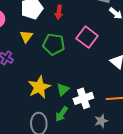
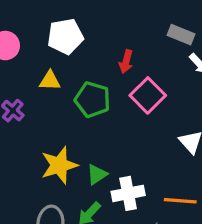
red arrow: (59, 12) -> (126, 62), moved
yellow triangle: (26, 36) -> (50, 81), turned 48

